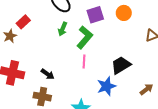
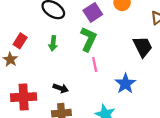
green arrow: (63, 29) -> (53, 43), moved
black trapezoid: (121, 65) -> (143, 47), moved, turned 110

